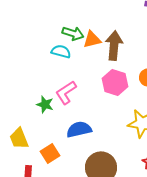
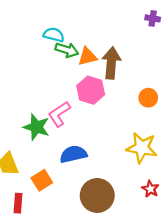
cyan semicircle: (61, 51) -> (54, 35), moved
pink hexagon: (115, 82) -> (91, 90), moved
green star: (45, 104) -> (36, 127), size x1.4

